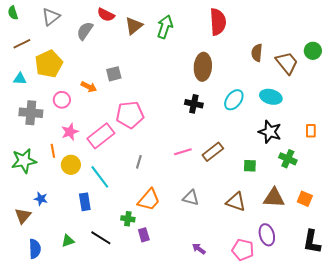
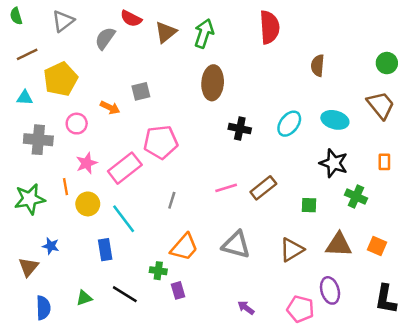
brown trapezoid: (287, 63) -> (381, 105), moved
brown ellipse: (203, 67) -> (213, 83), moved
gray triangle: (191, 198) -> (236, 245), size x1.4
brown triangle: (236, 202) -> (292, 250), turned -50

